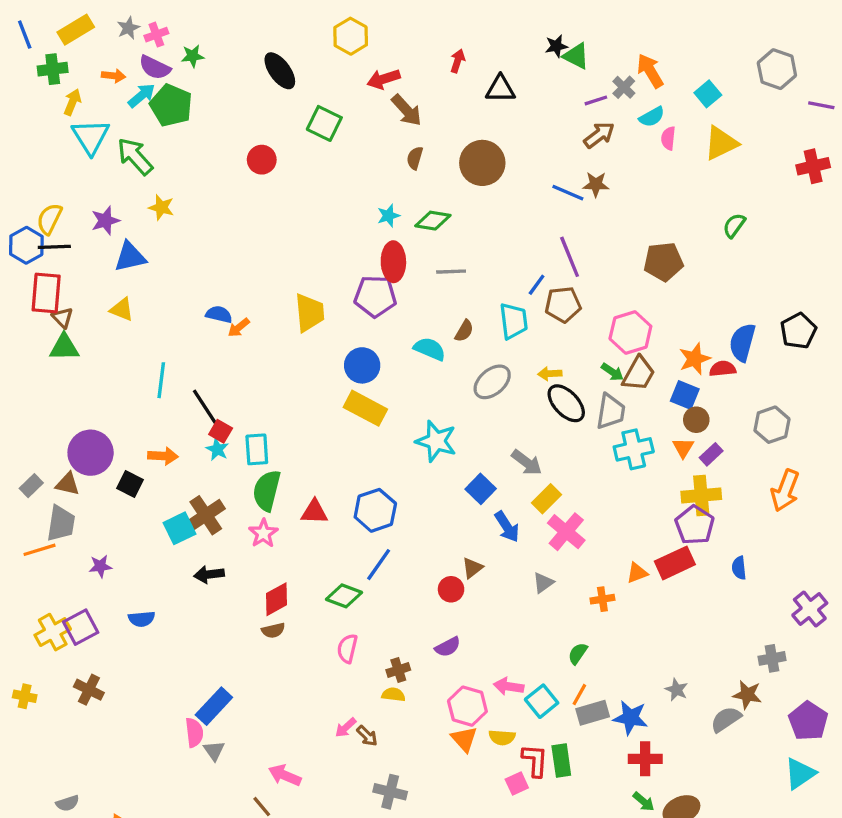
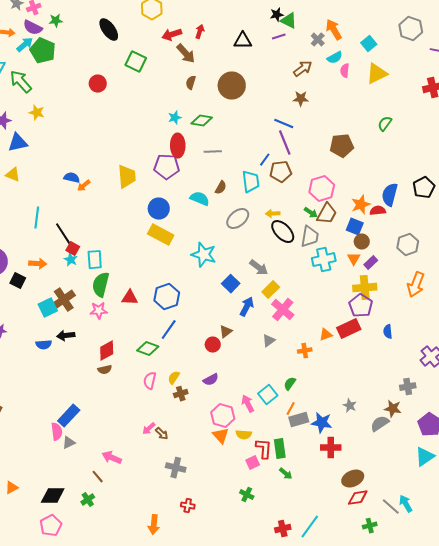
red arrow: (458, 61) -> (200, 32), moved
purple line: (596, 100) -> (279, 37), moved
blue line: (568, 193) -> (284, 124), moved
blue arrow: (507, 527) -> (247, 307), turned -120
pink star: (263, 533) -> (99, 311), turned 30
blue semicircle: (142, 619) -> (44, 345), moved
pink arrow: (509, 686) -> (248, 404), turned 54
yellow semicircle: (393, 695) -> (174, 378), moved, turned -64
cyan square: (542, 701) -> (268, 395), moved
gray triangle: (214, 751) -> (69, 443), turned 40
green arrow: (644, 802) -> (286, 474), moved

